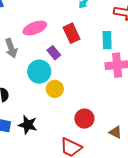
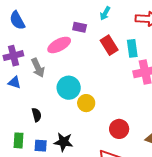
red rectangle: (72, 33) -> (109, 45), moved
purple rectangle: (54, 53) -> (80, 27), moved, turned -32

